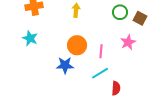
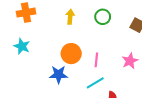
green circle: (120, 12) -> (103, 17), moved
pink star: (128, 42) -> (130, 61), moved

